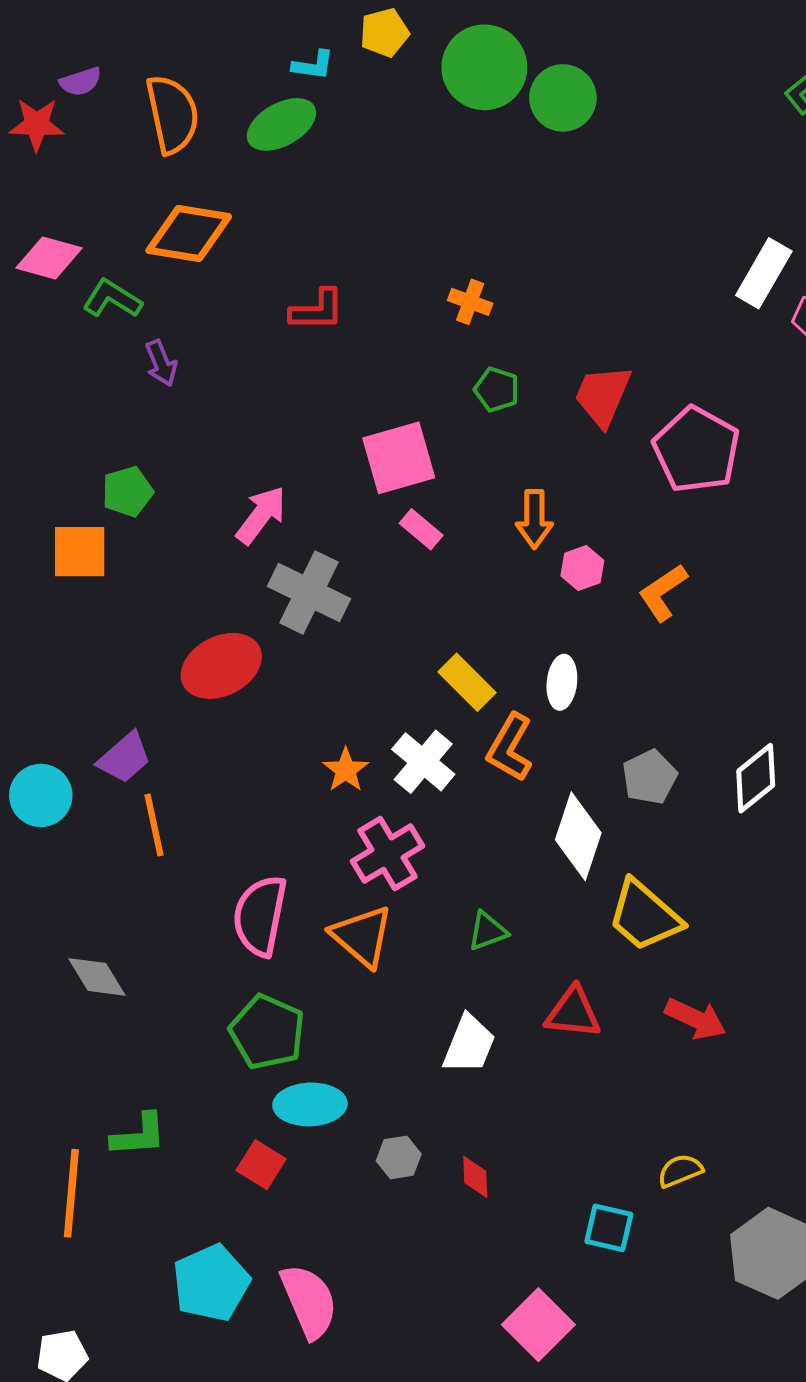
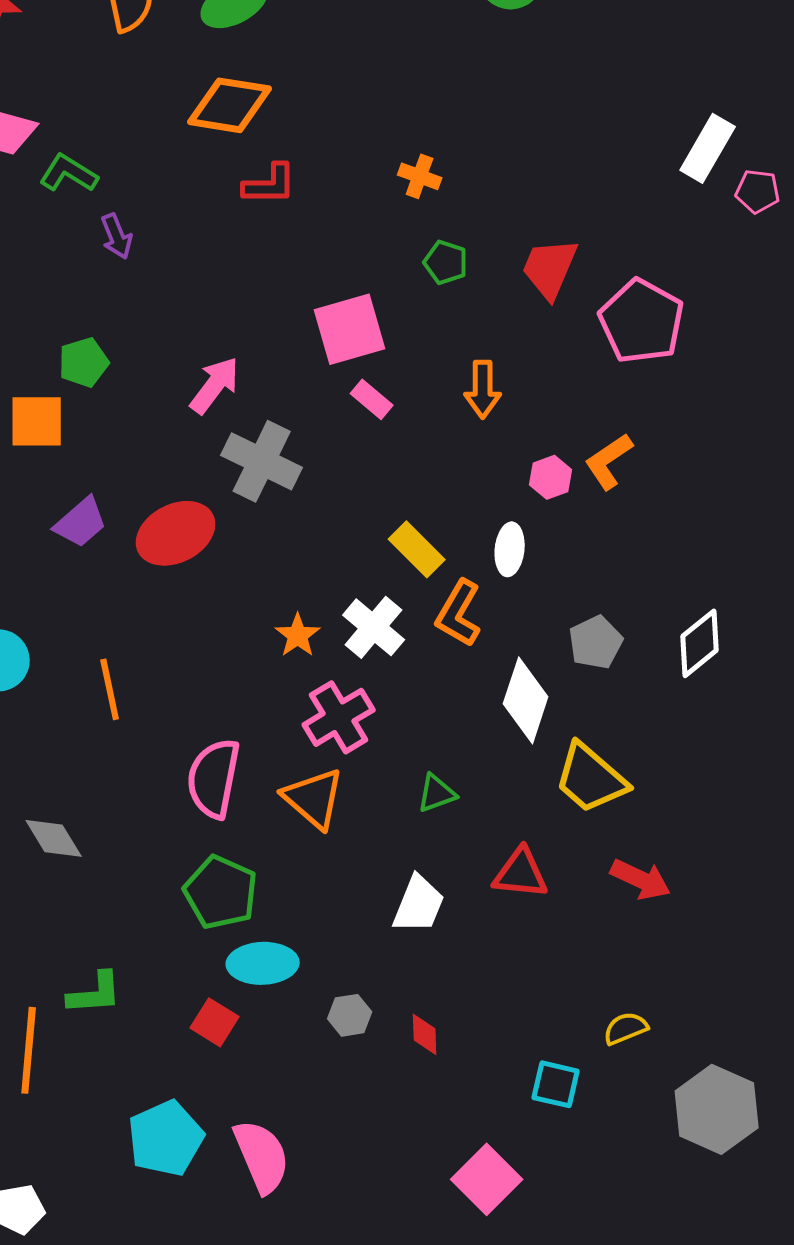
orange diamond: (189, 234) -> (230, 105), moved
pink hexagon: (582, 568) -> (551, 477), moved
purple trapezoid: (124, 758) -> (81, 522), moved

